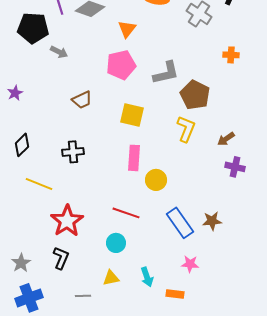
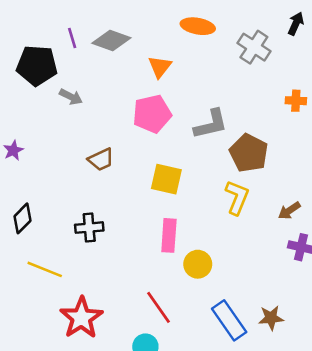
red line: (126, 213) -> (158, 307), turned 36

